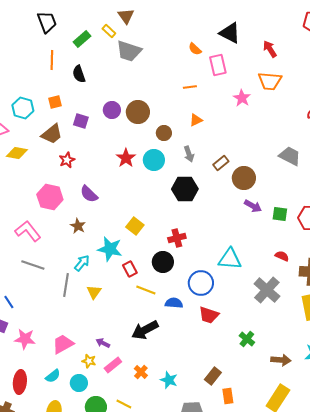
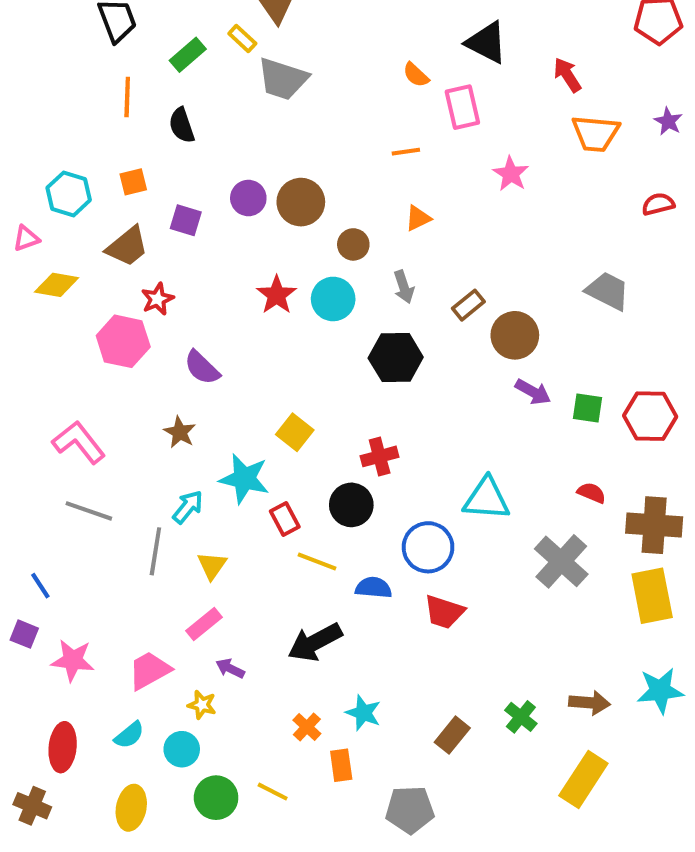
orange trapezoid: (270, 81) -> (596, 133), moved
pink hexagon: (50, 197) -> (123, 341), moved
green cross: (247, 339) -> (521, 717), moved
pink rectangle: (113, 365) -> (204, 624), moved
cyan star: (169, 380) -> (363, 713), moved
orange rectangle: (228, 396) -> (341, 765), moved

